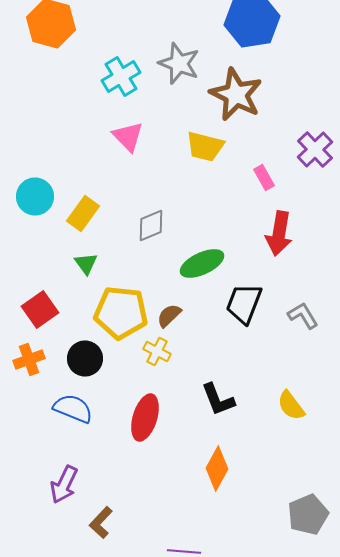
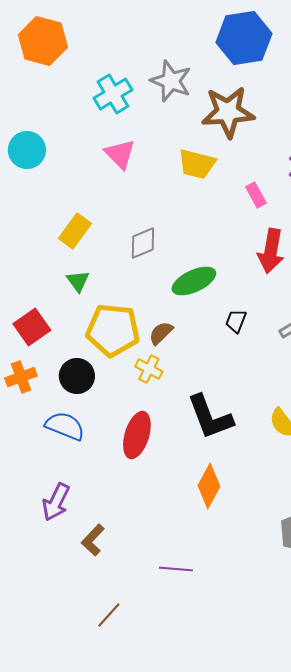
brown star: (236, 94) -> (228, 112), turned -30
cyan circle: (35, 196) -> (27, 150), moved
black trapezoid: (244, 304) -> (236, 321), size x0.6
black L-shape: (218, 400) -> (210, 417), size x1.4

